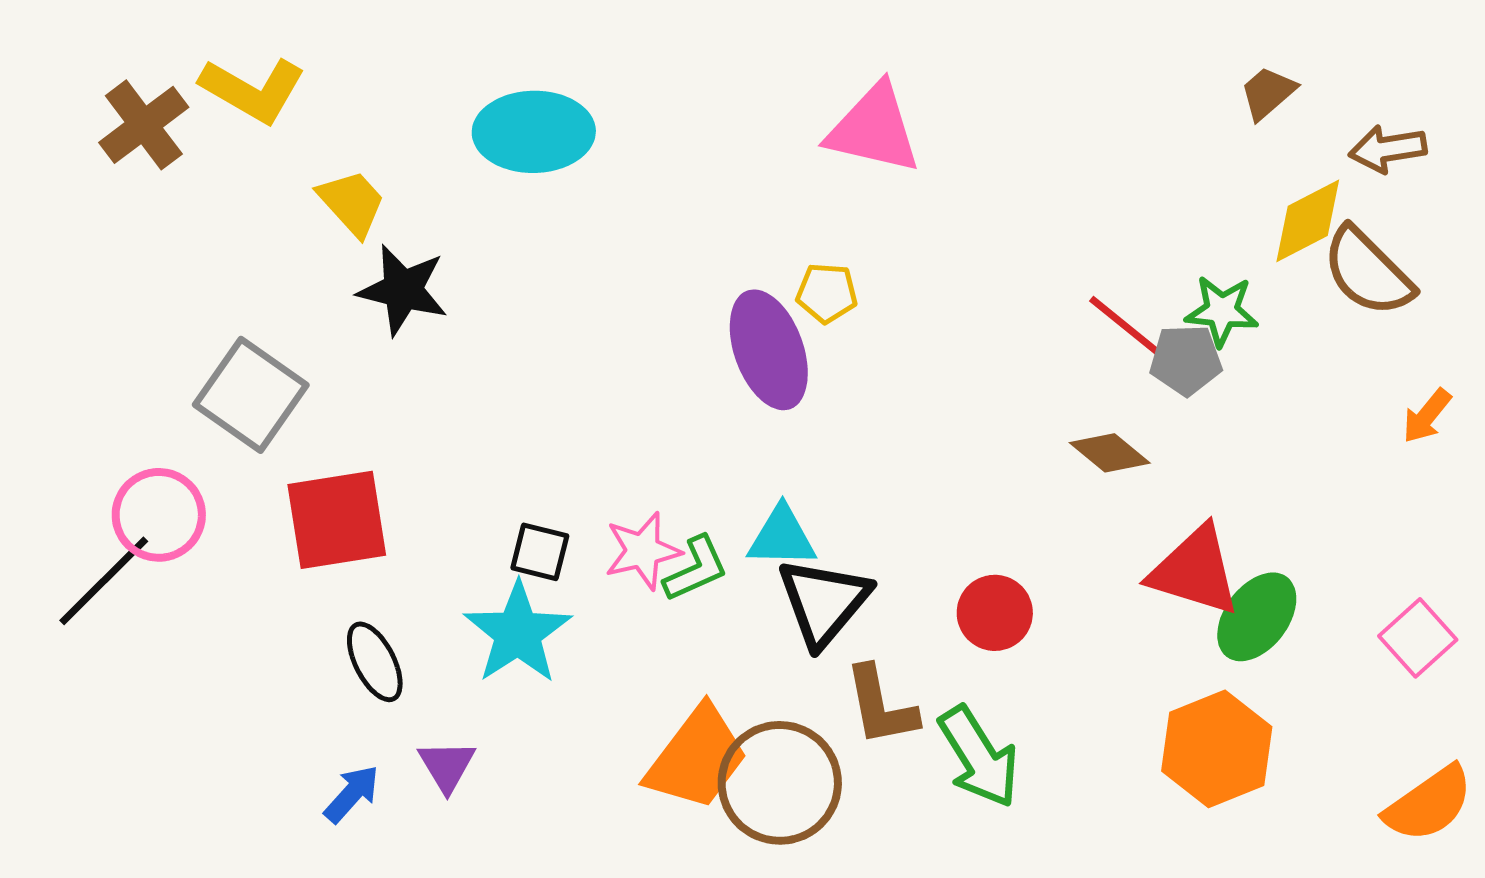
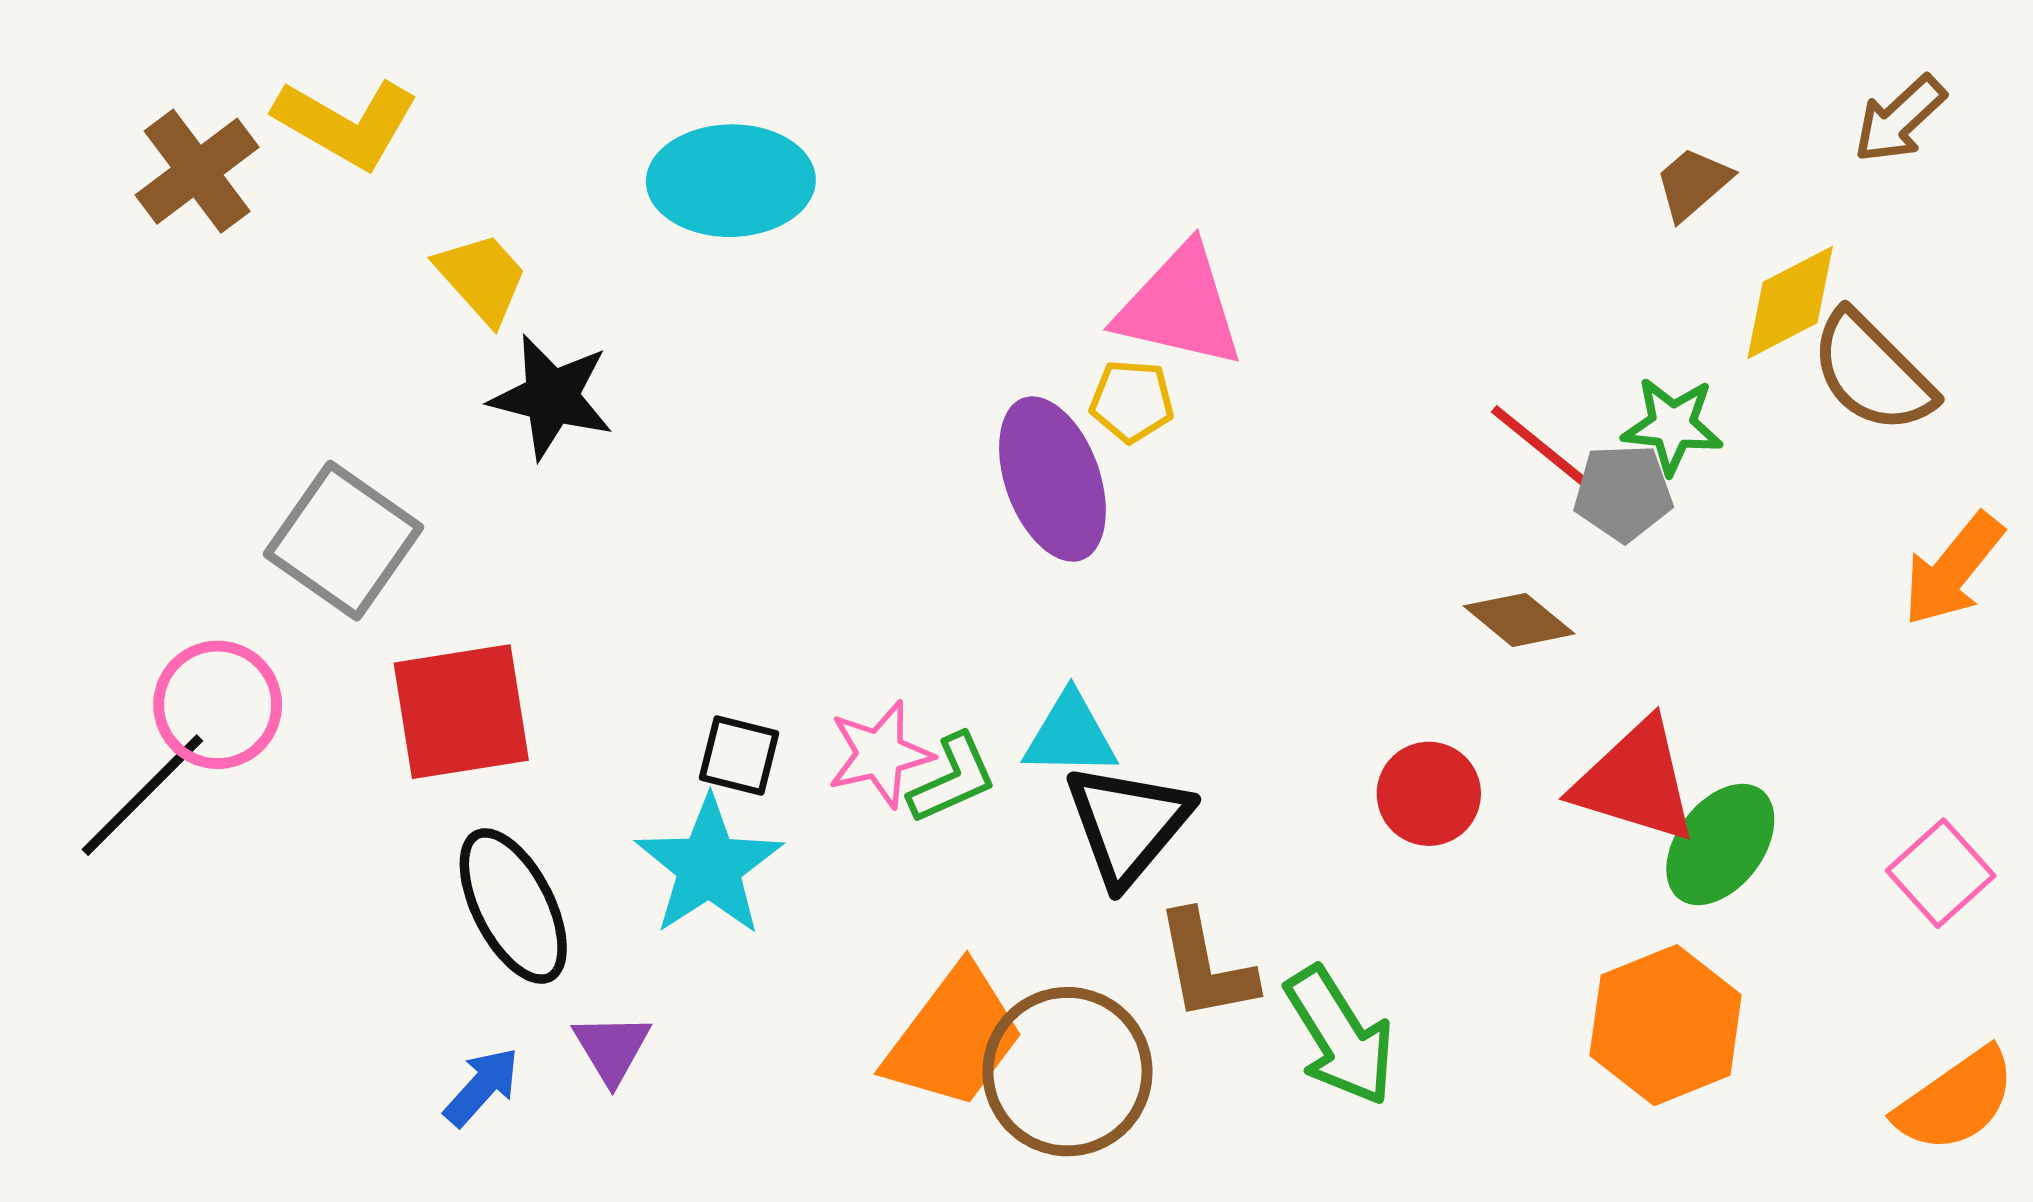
brown trapezoid: (1268, 93) -> (1693, 183), moved
pink triangle: (874, 129) -> (1180, 307), moved
brown arrow: (1388, 149) -> (1900, 119), moved, turned -34
orange arrow: (1427, 416) -> (1953, 569), size x1.5
red circle: (995, 613) -> (1429, 794), moved
black ellipse: (375, 662) -> (513, 906), size x1.4

